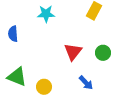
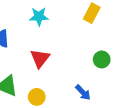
red triangle: (73, 52) -> (40, 58), moved

